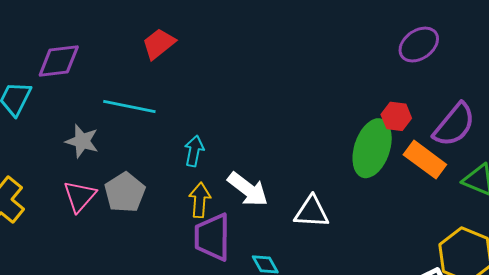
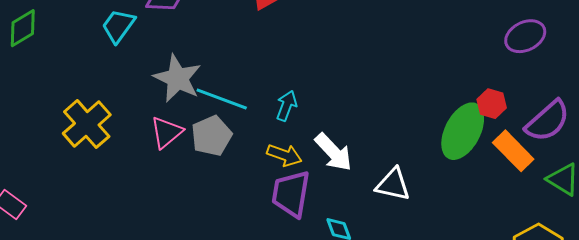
cyan line: (129, 106) -> (222, 99), moved
gray star: (82, 141) -> (177, 78), size x1.4
yellow arrow: (200, 200) -> (284, 155), turned 96

